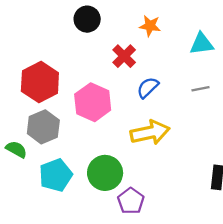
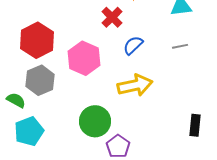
cyan pentagon: (56, 175) -> (29, 131), moved

